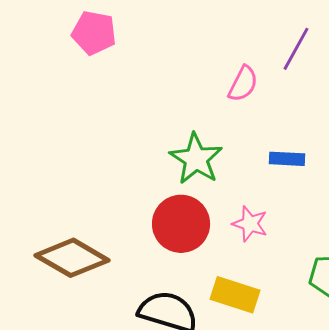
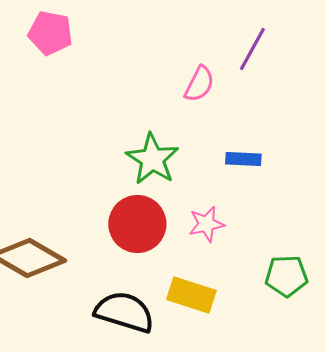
pink star: (250, 224) -> (206, 224), turned -30

